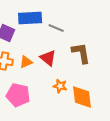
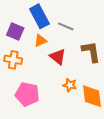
blue rectangle: (30, 18) -> (39, 16), turned 65
orange triangle: (26, 62) -> (40, 41), moved

